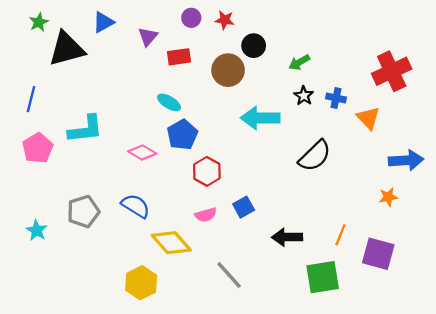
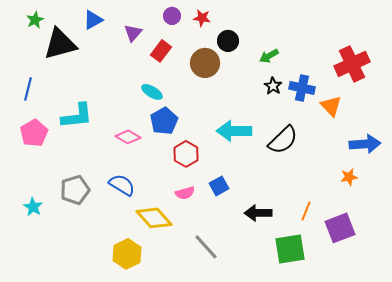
red rectangle: (179, 57) -> (161, 51), turned -45
blue cross: (336, 98) -> (302, 88), size x1.4
cyan arrow: (260, 118) -> (234, 131), moved
purple square: (378, 254) -> (340, 228), turned -36

